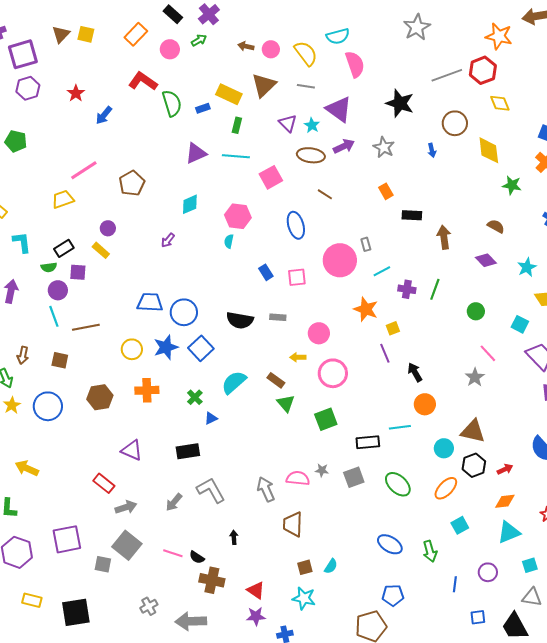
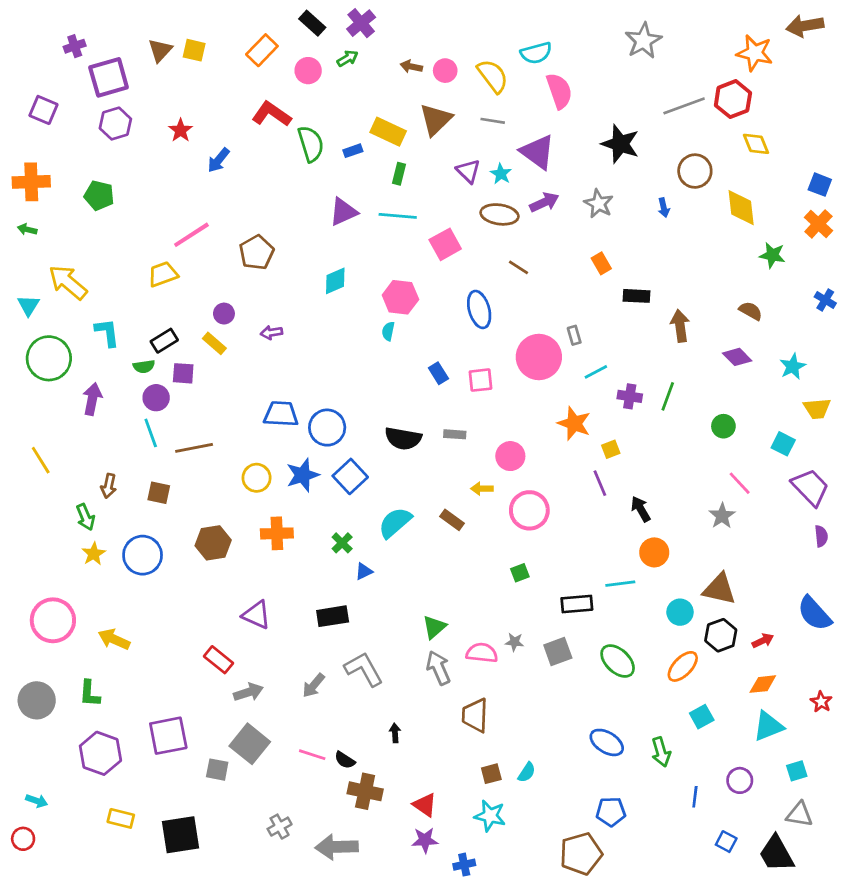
purple arrow: (168, 240) -> (271, 333), moved, turned 42
green triangle: (286, 403) -> (434, 627), moved, turned 30
green square: (326, 419) -> (520, 573), size x0.6
blue square: (478, 617) -> (726, 842), turned 35

